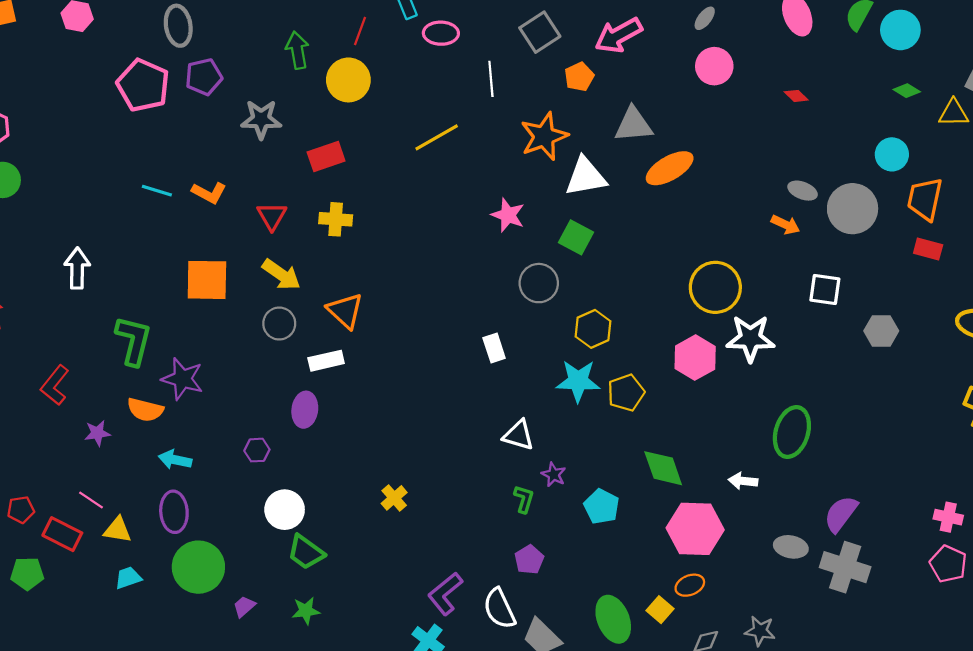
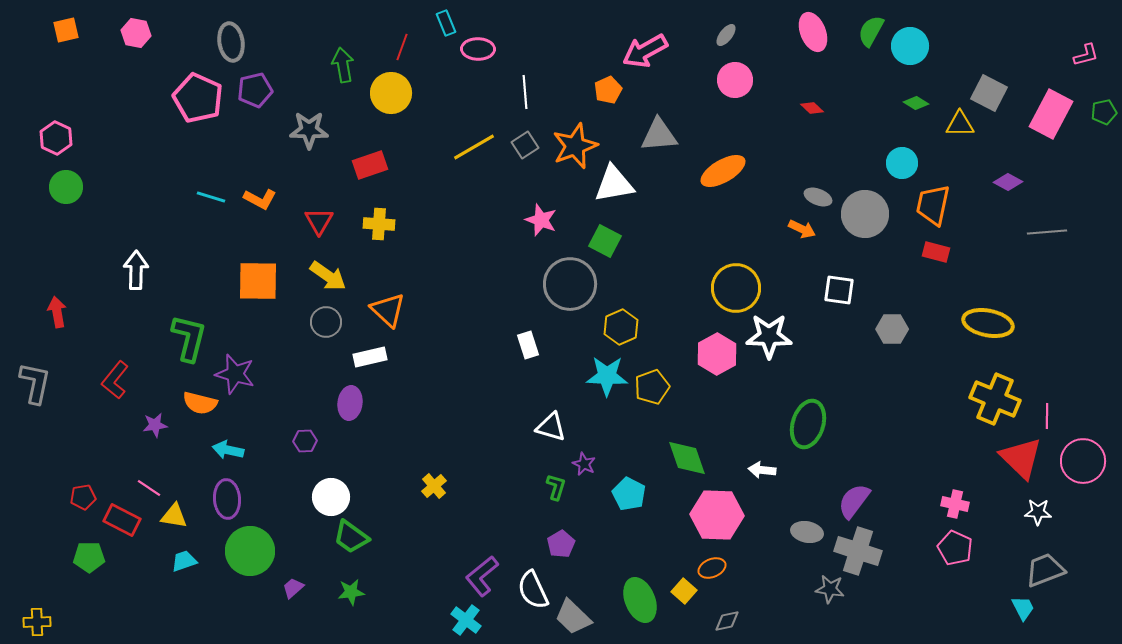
gray square: (540, 32) -> (525, 145), moved, size x0.7
orange ellipse: (670, 168) -> (723, 171), moved
gray circle: (539, 283) -> (570, 284), size x1.4
gray star: (760, 631) -> (830, 589), moved

